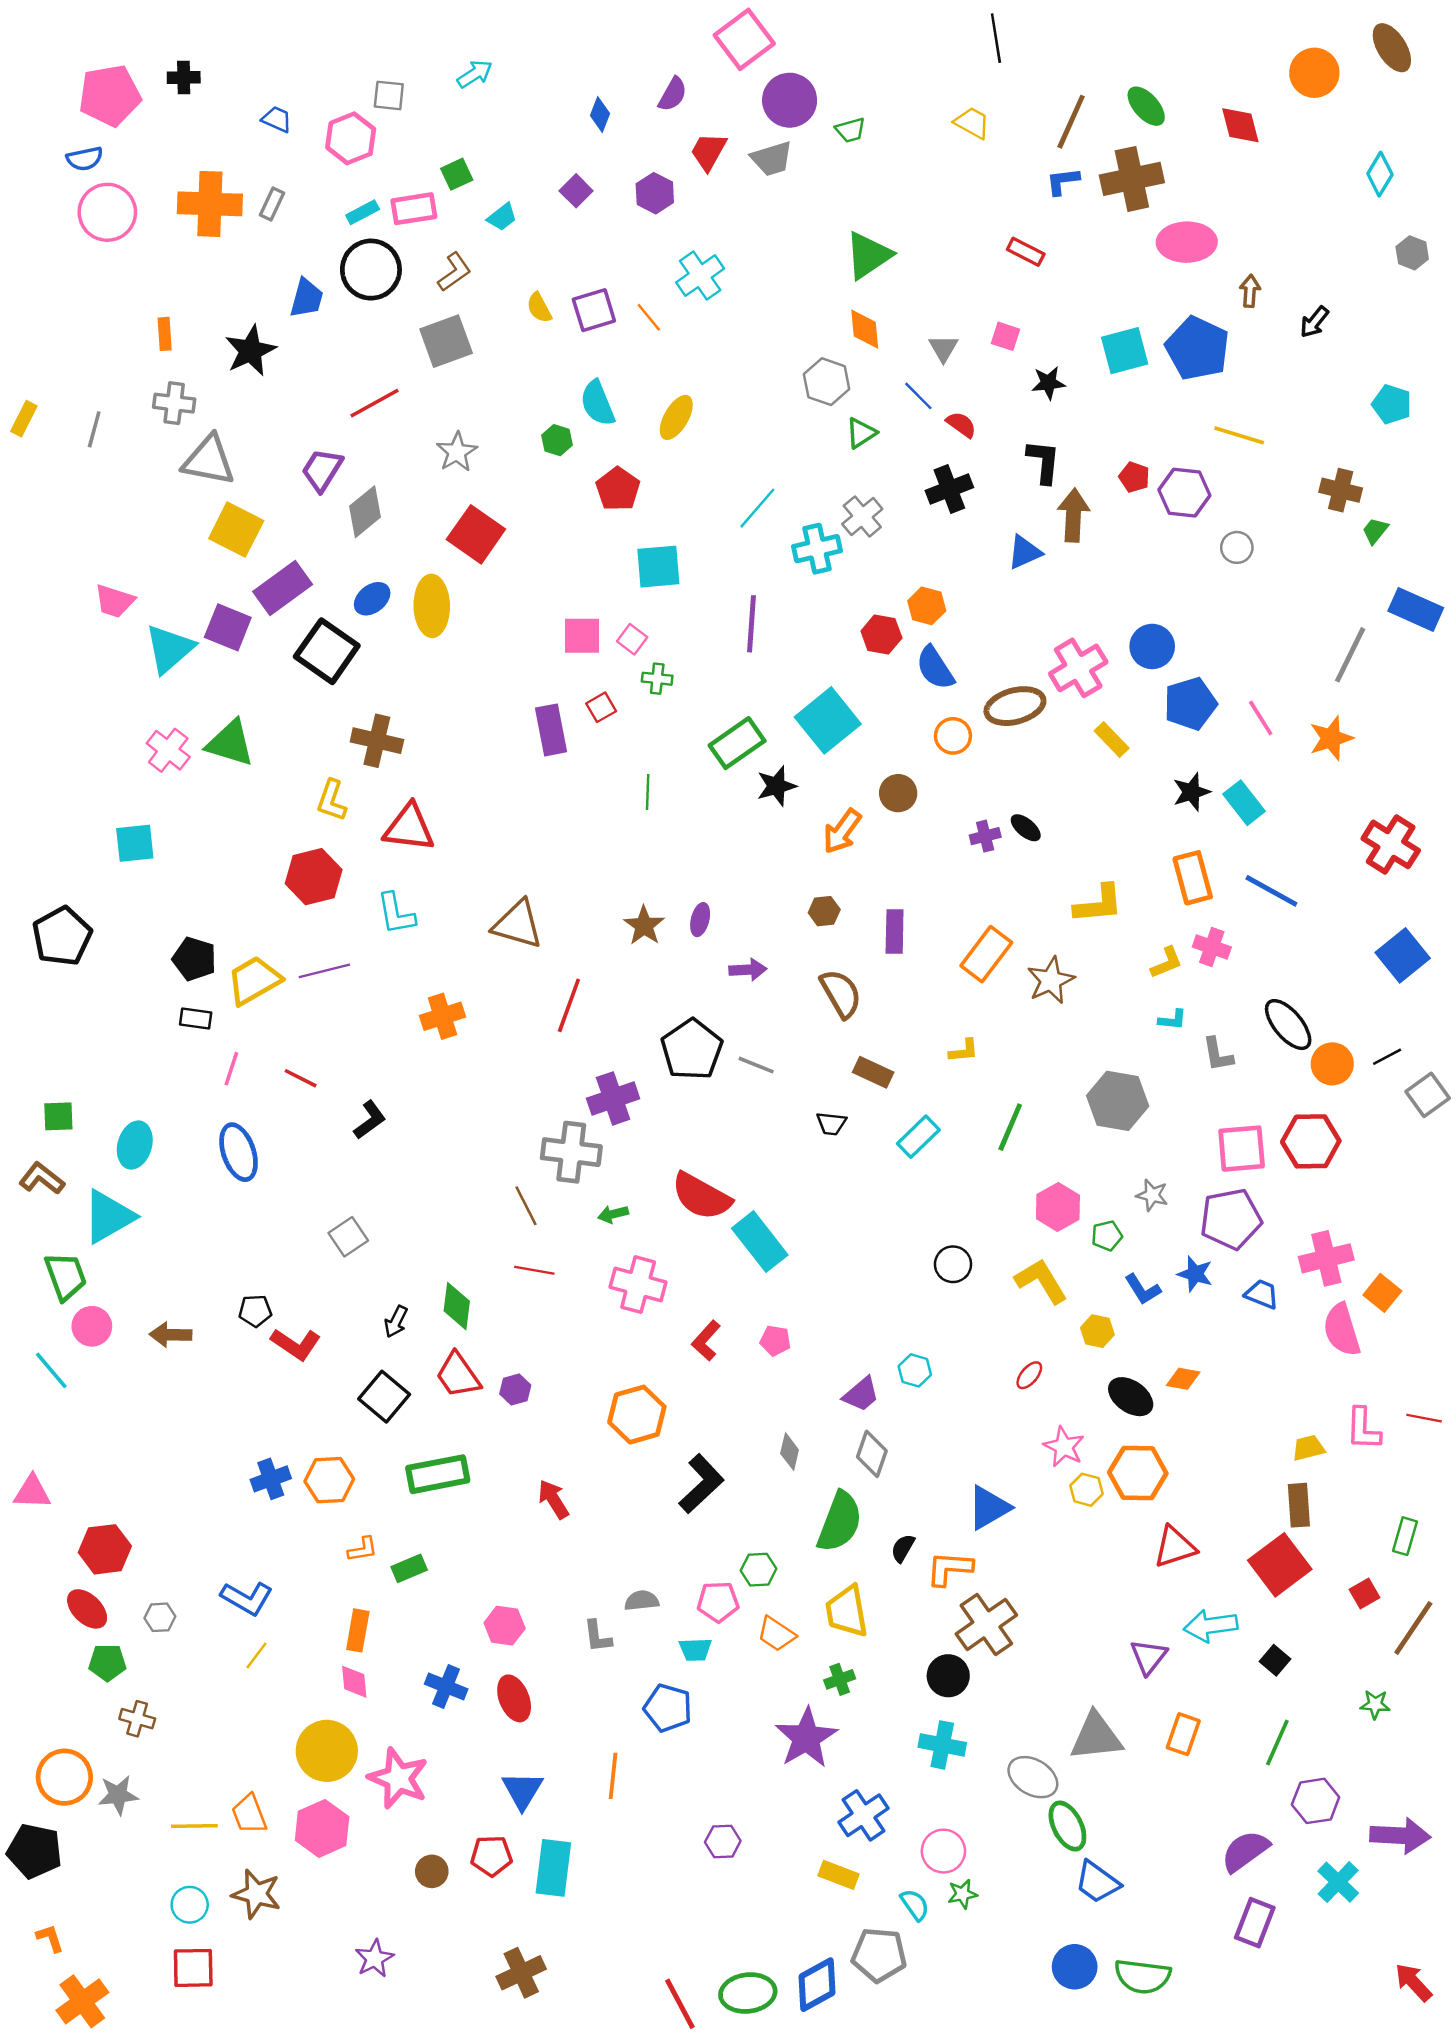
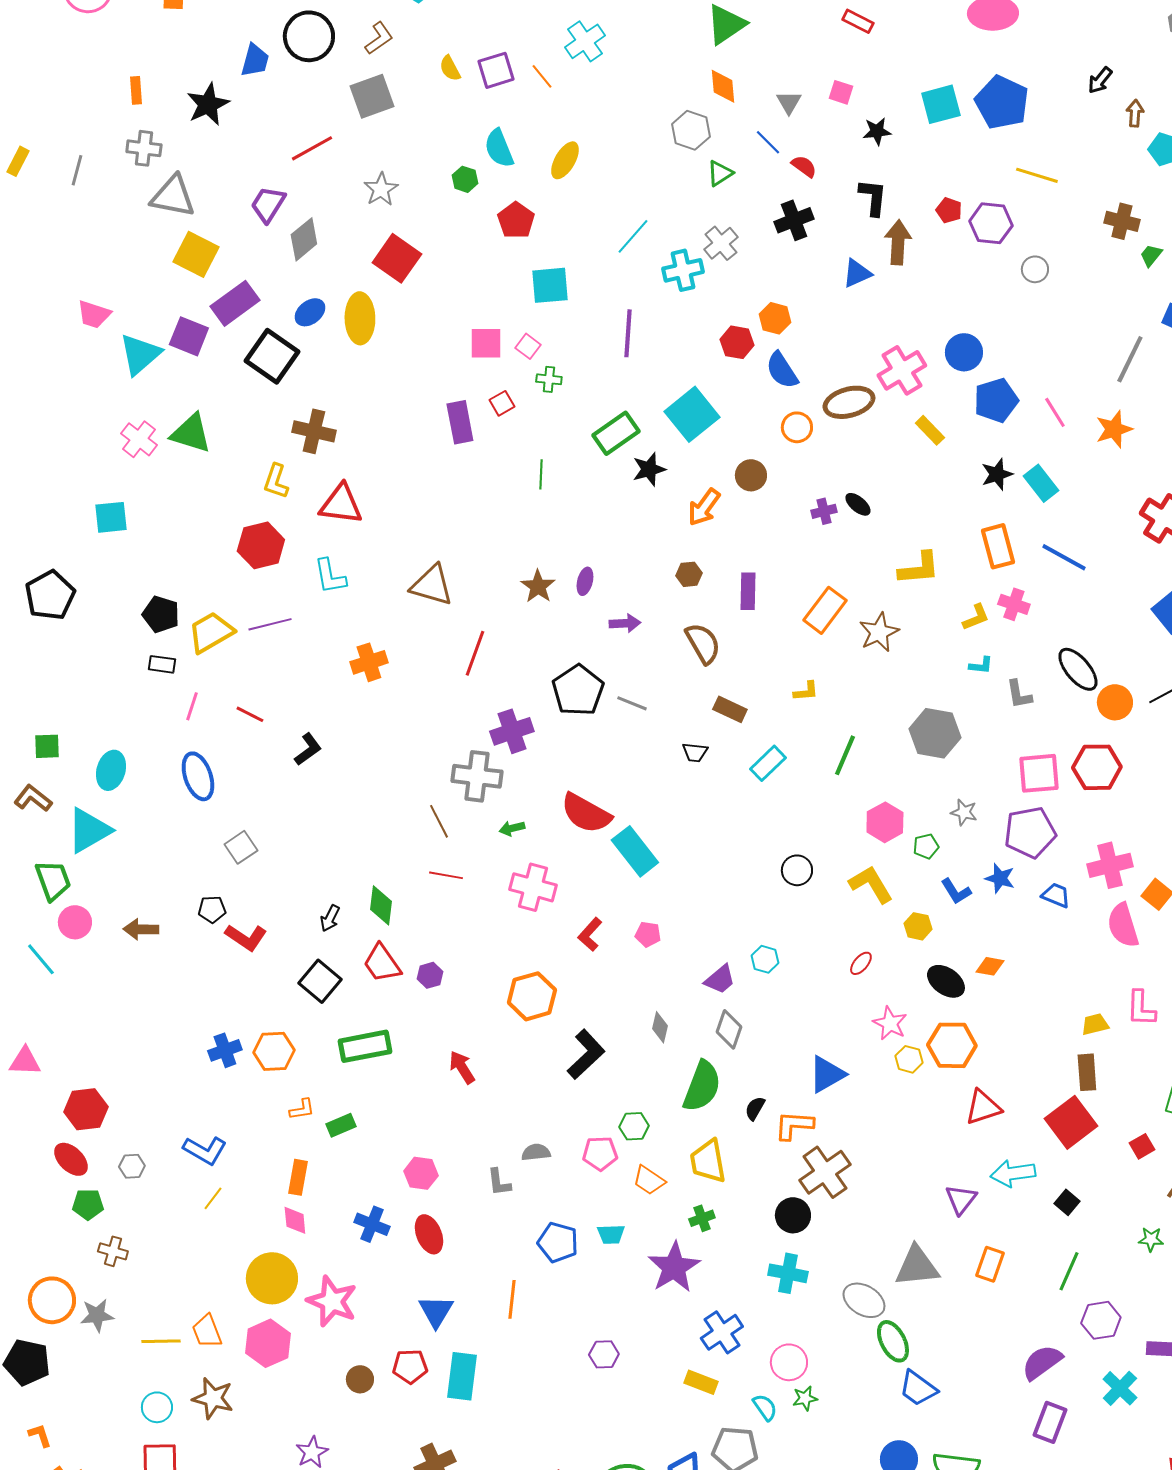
brown arrow: (1250, 291) -> (1135, 113), moved
gray square: (348, 1237) -> (241, 847), moved
cyan trapezoid: (695, 1650) -> (611, 1234), moved

